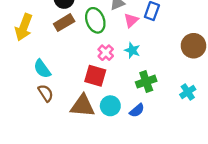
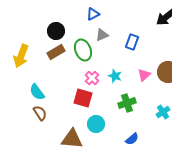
pink triangle: (131, 20) -> (144, 75), moved
brown triangle: (83, 106) -> (72, 139), moved
blue semicircle: (137, 110) -> (132, 139), moved

